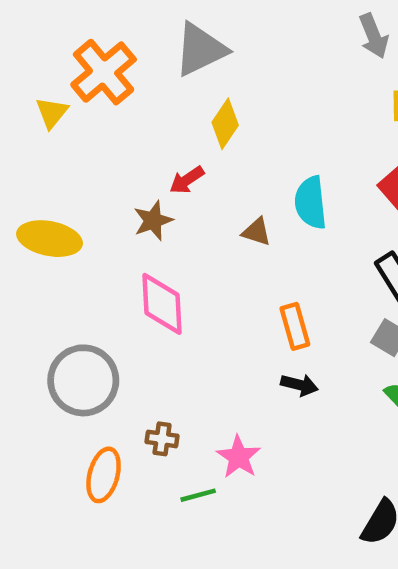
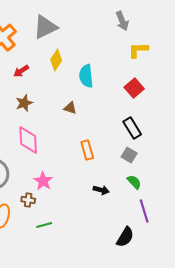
red arrow: (187, 180) -> (21, 71), moved
cyan semicircle: (311, 203) -> (86, 76), moved
black arrow: (299, 385) -> (101, 190), moved
pink star: (239, 457) -> (43, 181), moved

